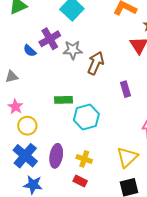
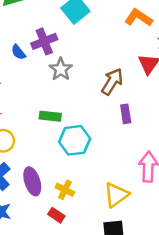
gray star: (73, 50) -> (61, 69), moved, turned 30
brown arrow: (96, 63) -> (112, 82), moved
purple ellipse: (56, 156) -> (32, 181), turned -35

